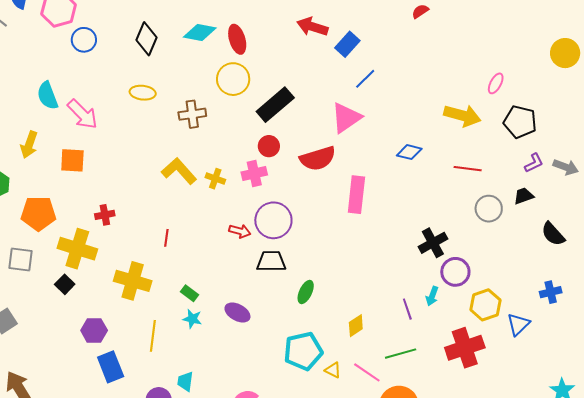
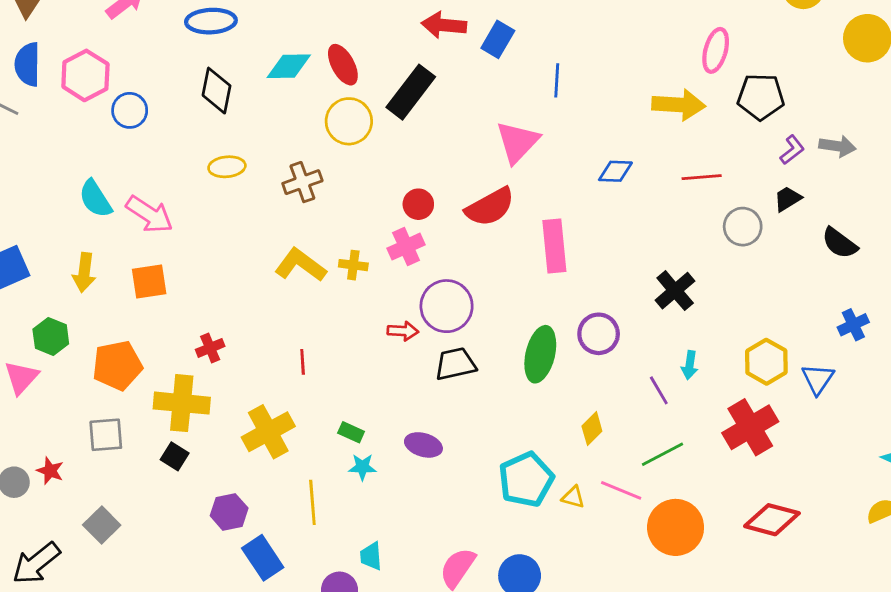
blue line: (365, 79) -> (557, 80), moved, turned -30
pink ellipse: (496, 83) -> (716, 50), size x1.4
black rectangle: (275, 105) -> (411, 92), moved
purple circle: (455, 272) -> (599, 334), moved
yellow cross: (133, 281) -> (268, 432), turned -33
green ellipse: (306, 292) -> (540, 354), moved, size x1.6

